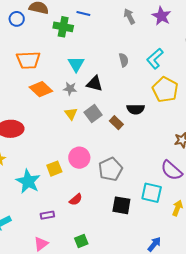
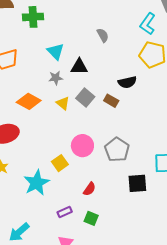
cyan L-shape: (155, 59) -> (148, 24), moved
orange diamond: (41, 89) -> (29, 101), moved
cyan star: (28, 181) -> (37, 183), turned 30
green square: (81, 241) -> (91, 218), moved, turned -32

